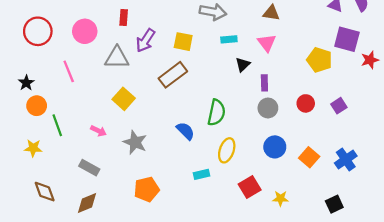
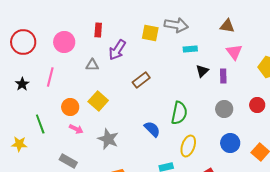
yellow square: (183, 42) -> (150, 33), moved
pink triangle: (267, 43) -> (234, 52), moved
gray triangle: (117, 58) -> (92, 65), size x0.6
pink line: (69, 71) -> (50, 77), turned 36
brown rectangle: (173, 75) -> (141, 80), size x0.7
black star: (26, 83) -> (22, 84), moved
purple rectangle: (264, 83) -> (223, 76), moved
orange circle: (37, 106) -> (70, 107), moved

